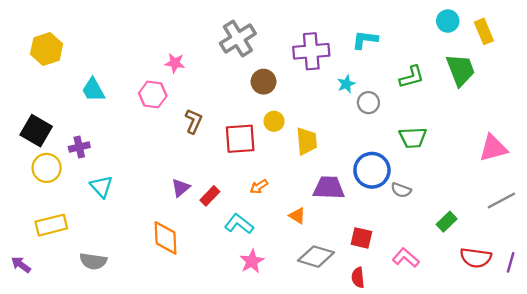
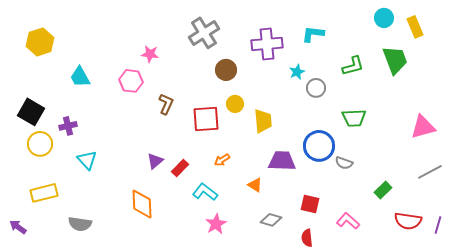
gray diamond: (316, 257) -> (271, 220), size x0.7

